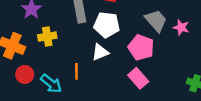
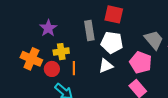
orange line: (76, 71) -> (74, 68), moved
red circle: (25, 74) -> (52, 69), moved

